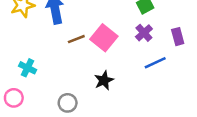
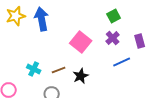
brown line: (76, 39) -> (59, 70), moved
cyan cross: (28, 68) -> (34, 69), moved

